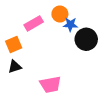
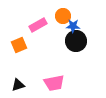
black circle: (86, 39) -> (76, 41), moved
black triangle: (15, 67) -> (18, 85), moved

